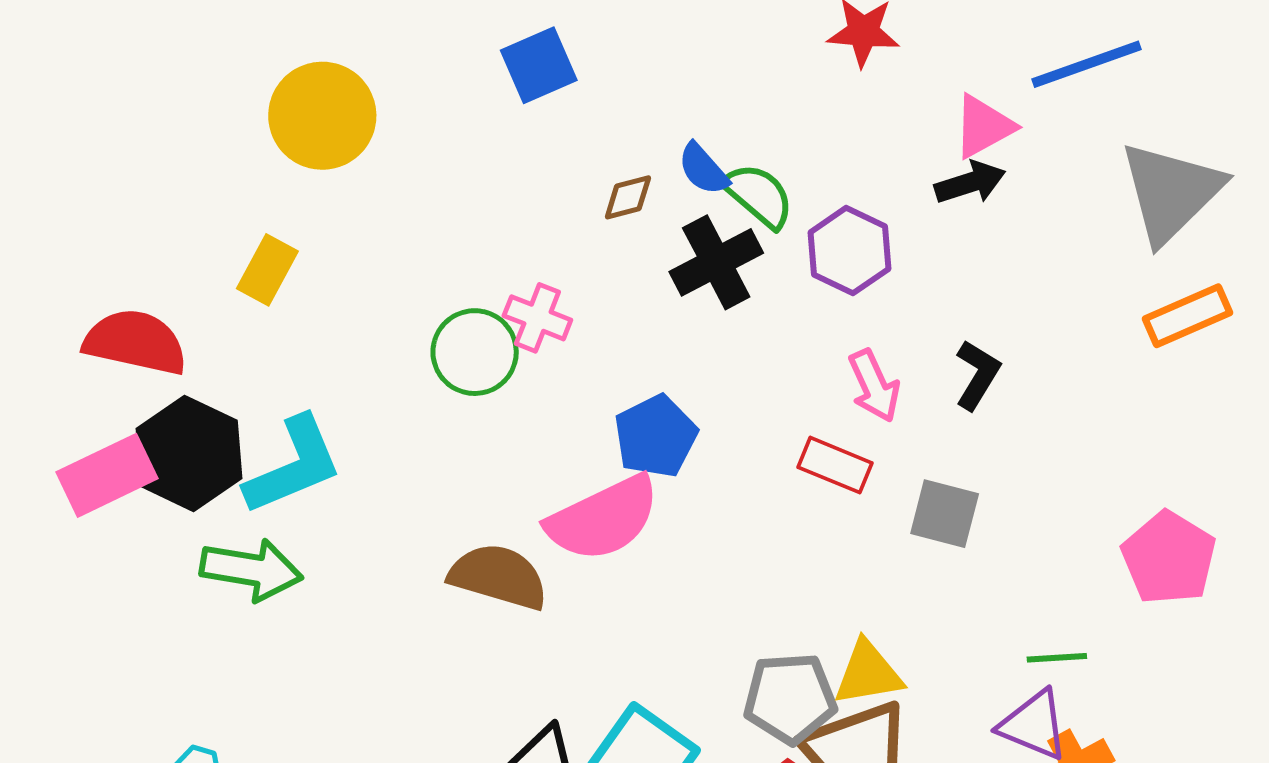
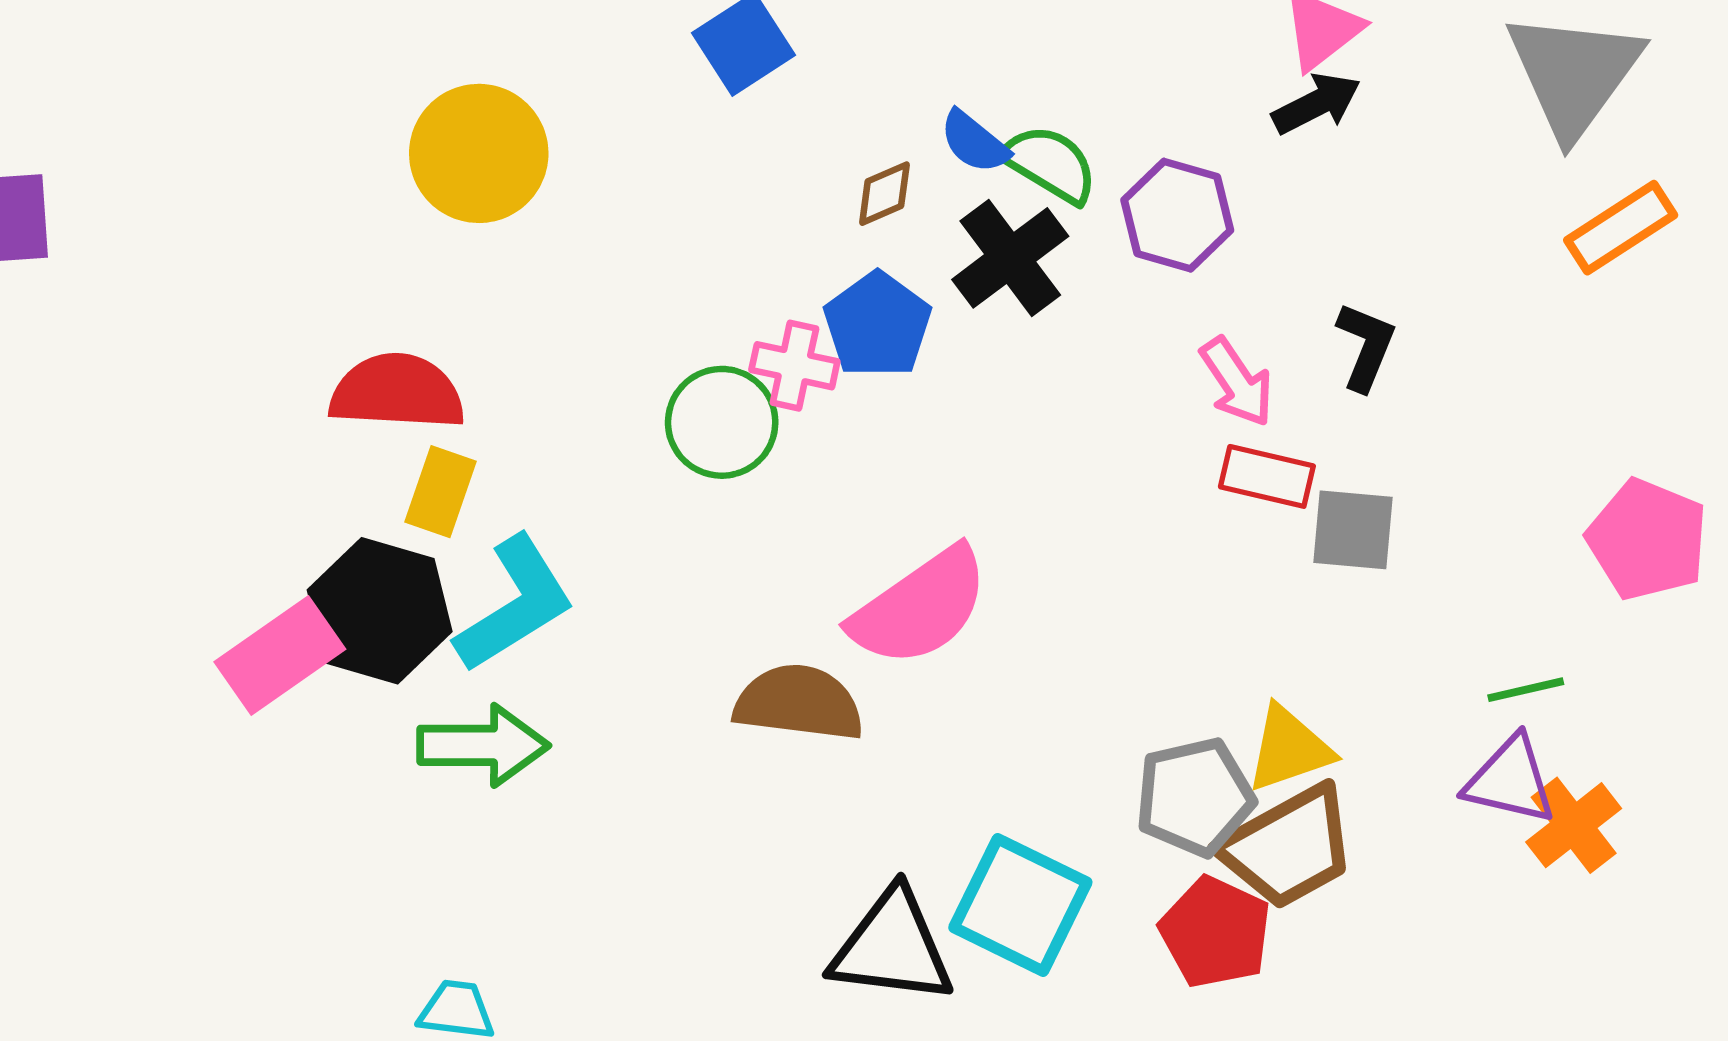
yellow rectangle: (267, 270) -> (440, 492), moved
red semicircle: (135, 342) -> (397, 392), moved
blue pentagon: (656, 436) -> (878, 325), moved
red rectangle: (835, 465) -> (1267, 476), moved

